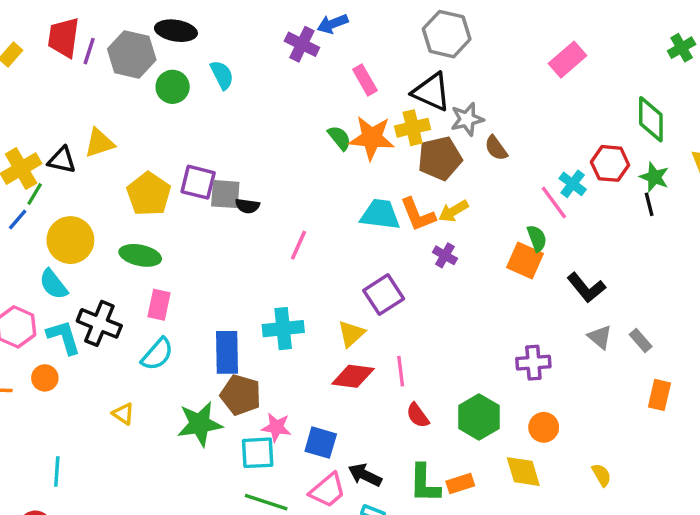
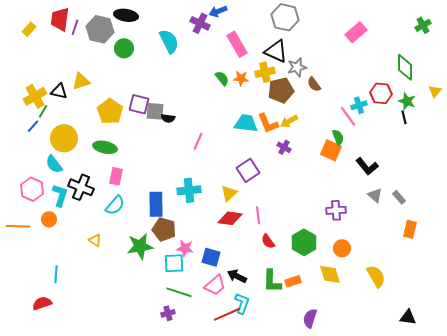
cyan semicircle: (222, 75) -> (169, 41), moved, size x1.4
pink rectangle: (365, 80) -> (237, 44), size x1.4
orange star: (372, 138) -> (241, 78), size x0.6
cyan cross: (573, 184) -> (359, 105), turned 35
cyan L-shape: (64, 337) -> (60, 195), turned 35
yellow semicircle: (602, 475) -> (376, 276), size x1.6

